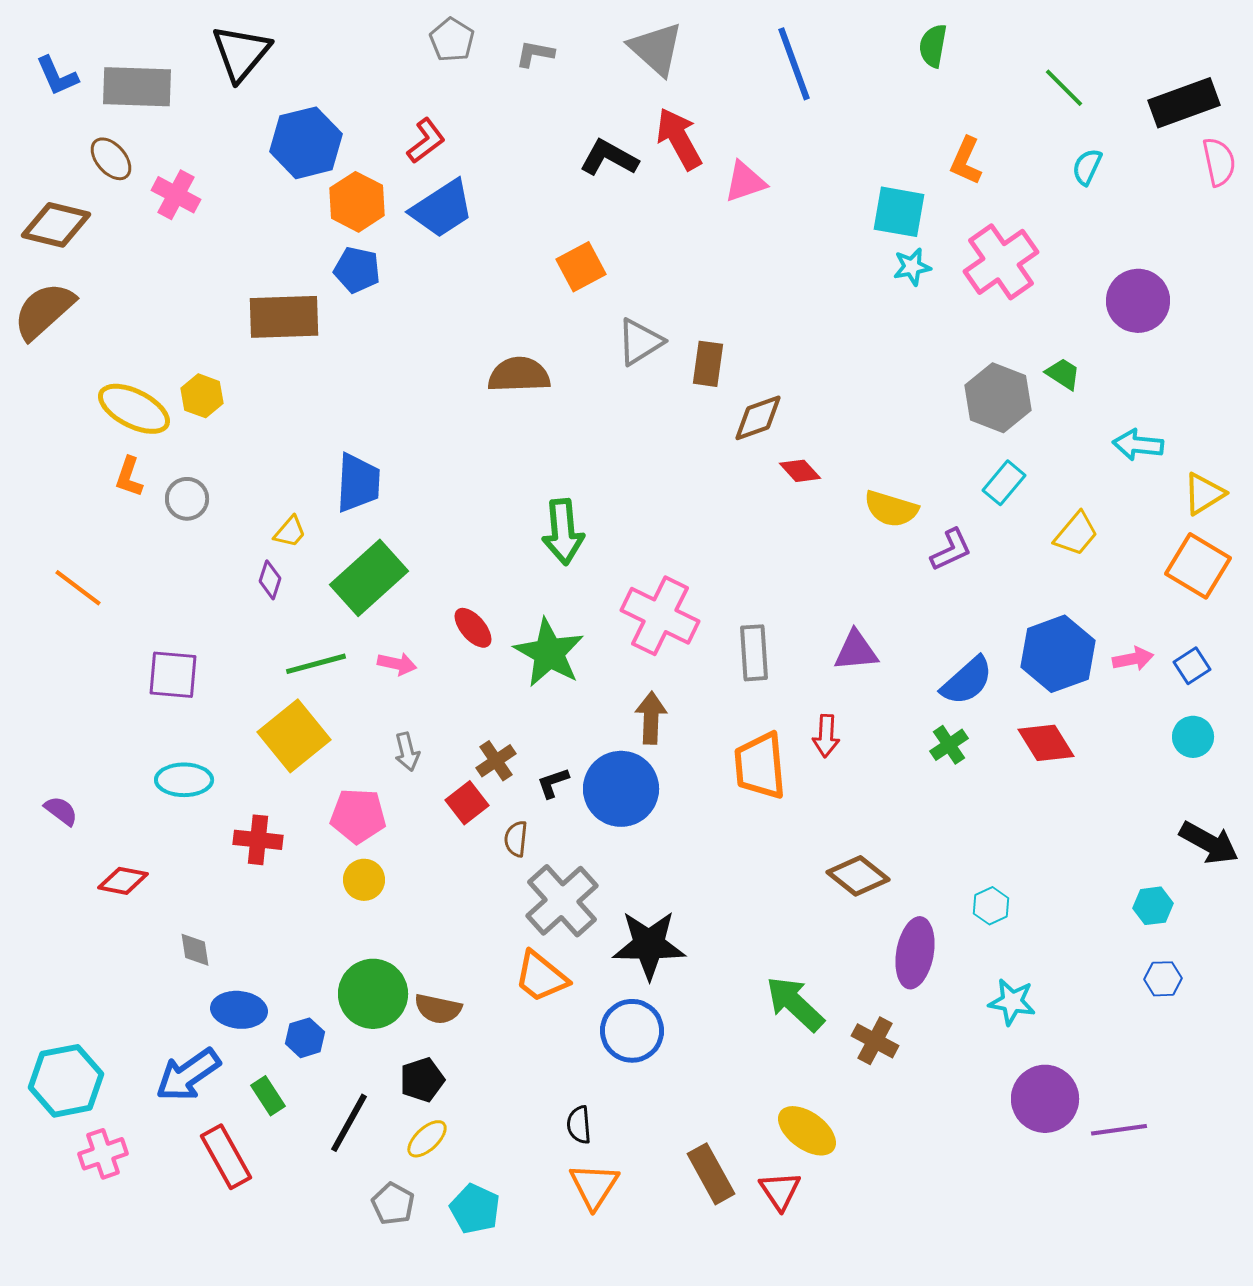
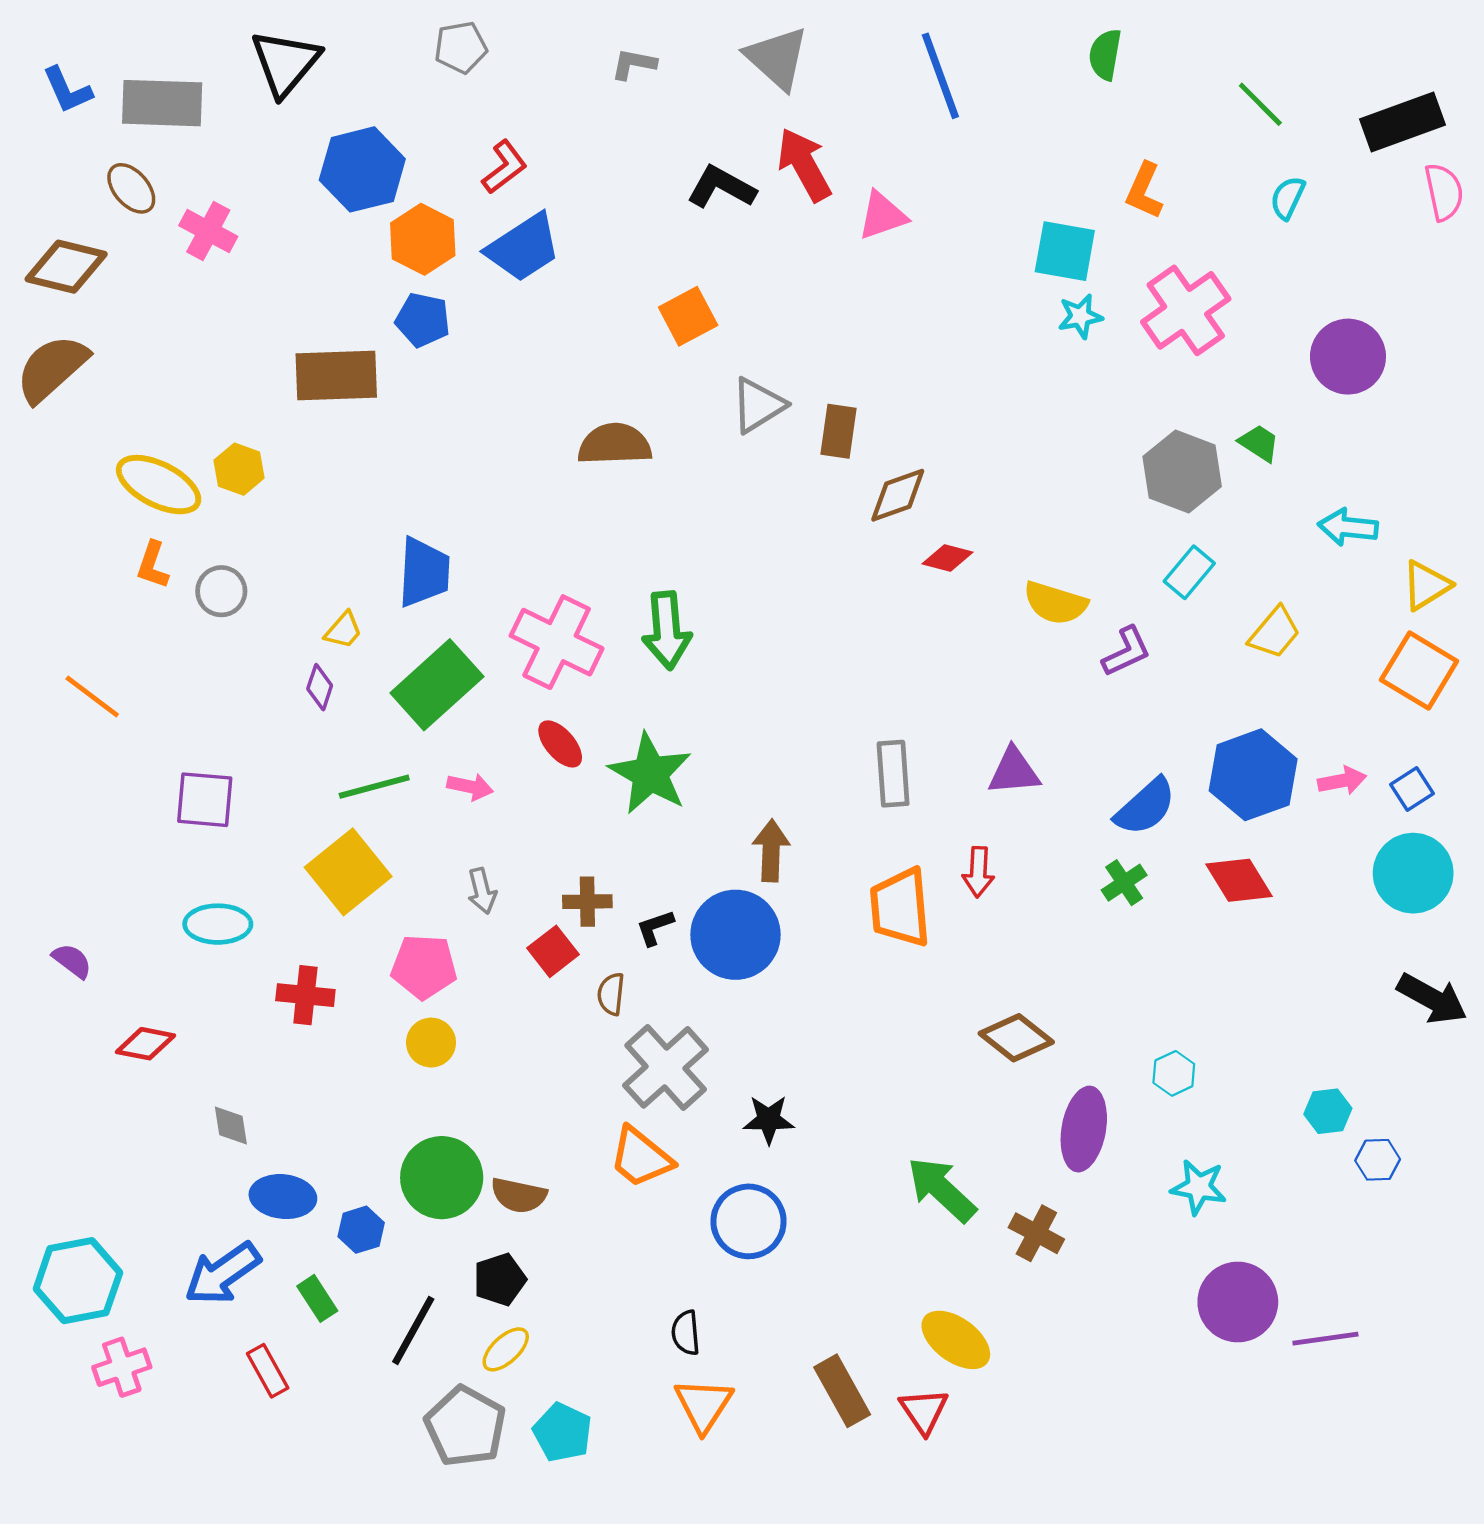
gray pentagon: (452, 40) -> (461, 47), moved, turned 30
red diamond: (800, 471) -> (948, 558), turned -33
pink cross: (660, 616) -> (557, 642), moved
cyan circle: (1193, 737) -> (1413, 873), size x1.6
brown cross: (496, 761) -> (587, 902), turned 33
cyan hexagon: (1153, 906) -> (1328, 1111), moved
black star: (649, 945) -> (769, 1120), size x0.6
red rectangle: (226, 1157) -> (268, 1371), size x0.7
gray pentagon: (393, 1204) -> (465, 1426), size x1.6

